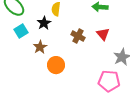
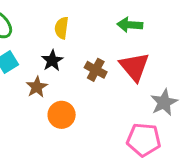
black star: (44, 23) -> (52, 61), moved
red triangle: (103, 34) -> (134, 67), size x1.5

